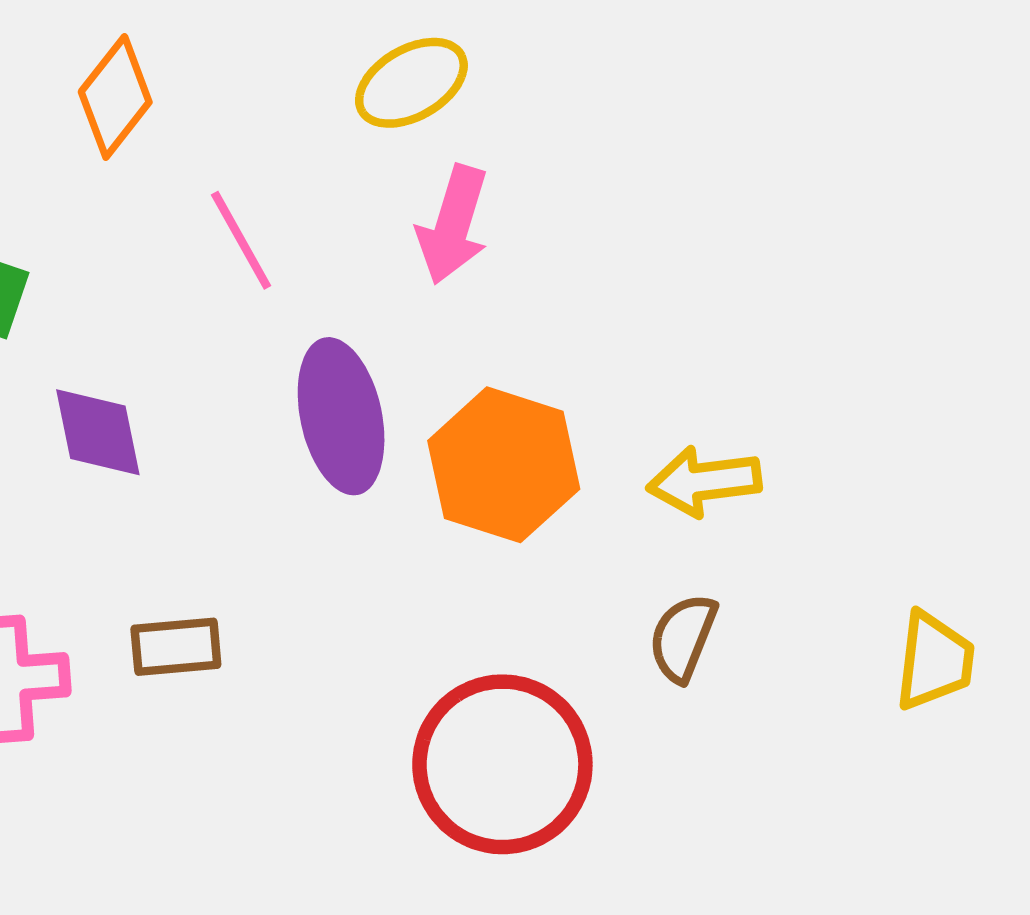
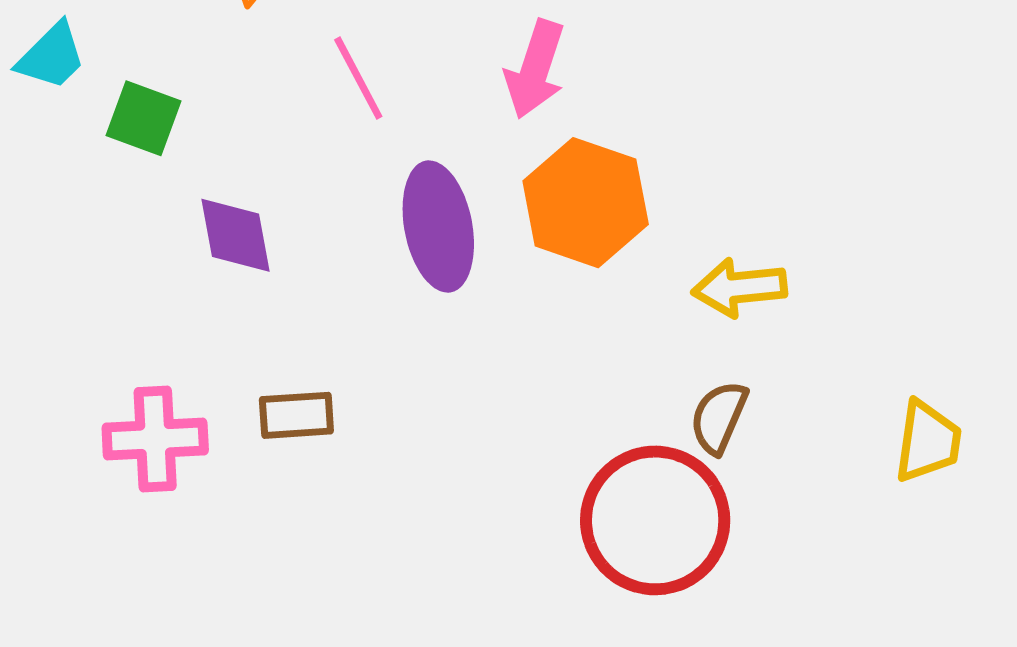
orange hexagon: (504, 465) -> (586, 203), moved
red circle: (502, 764) -> (655, 520), moved

